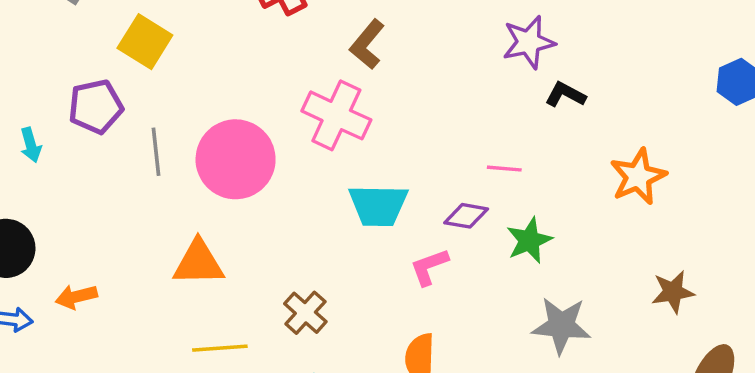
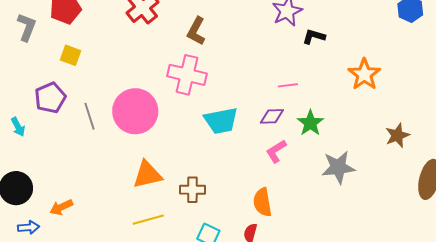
yellow square: (145, 42) -> (71, 55), size x0.7
orange triangle: (198, 263) -> (147, 175), moved
pink L-shape: (429, 267) -> (276, 151), moved
brown cross: (305, 313) -> (192, 190), turned -30

